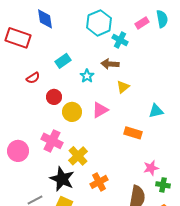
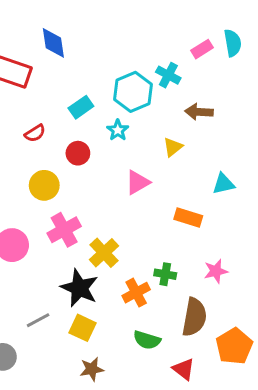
cyan hexagon: (99, 23) -> (133, 92), moved
brown arrow: (110, 64) -> (199, 112), moved
red circle: (54, 97) -> (78, 153), moved
yellow circle: (72, 112) -> (44, 185), moved
pink cross: (52, 141) -> (64, 230), turned 35
green cross: (163, 185) -> (165, 274), moved

